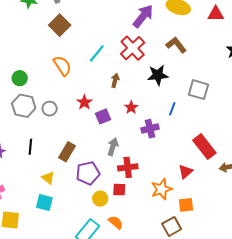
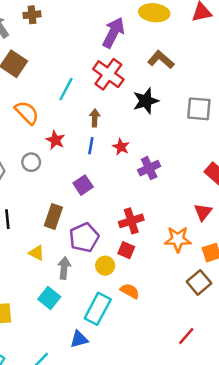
red star: (84, 102) -> (55, 140), moved
gray circle: (50, 109) -> (31, 162), moved
blue line: (172, 109) -> (91, 146), moved
purple square: (103, 116) -> (83, 185), moved
gray arrow: (113, 147) -> (64, 268), moved
orange star: (162, 189) -> (178, 239), turned 30
red square: (119, 190) -> (126, 250), turned 32
cyan square: (44, 203) -> (49, 298), moved, turned 36

